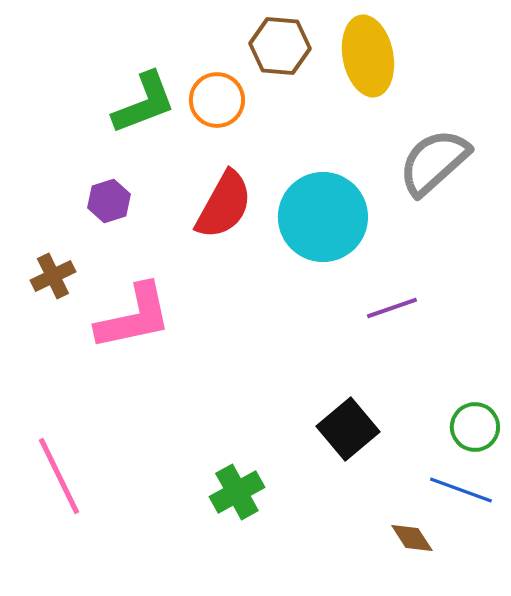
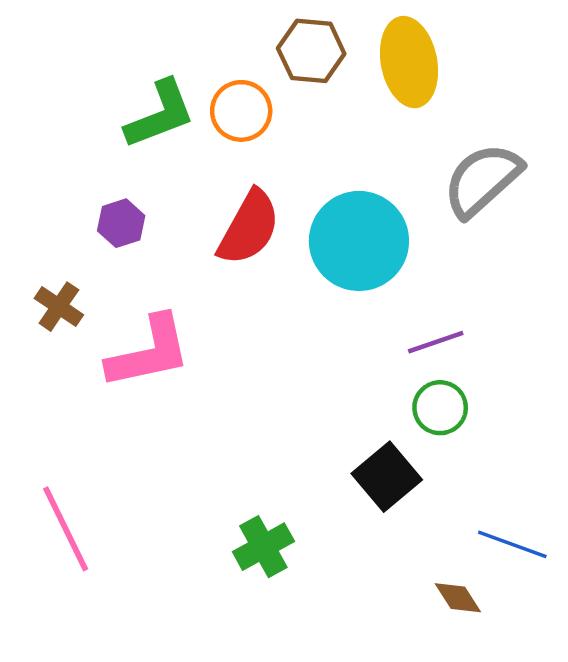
brown cross: (53, 276) -> (59, 307), turned -30
green circle: (475, 427) -> (440, 408), moved

